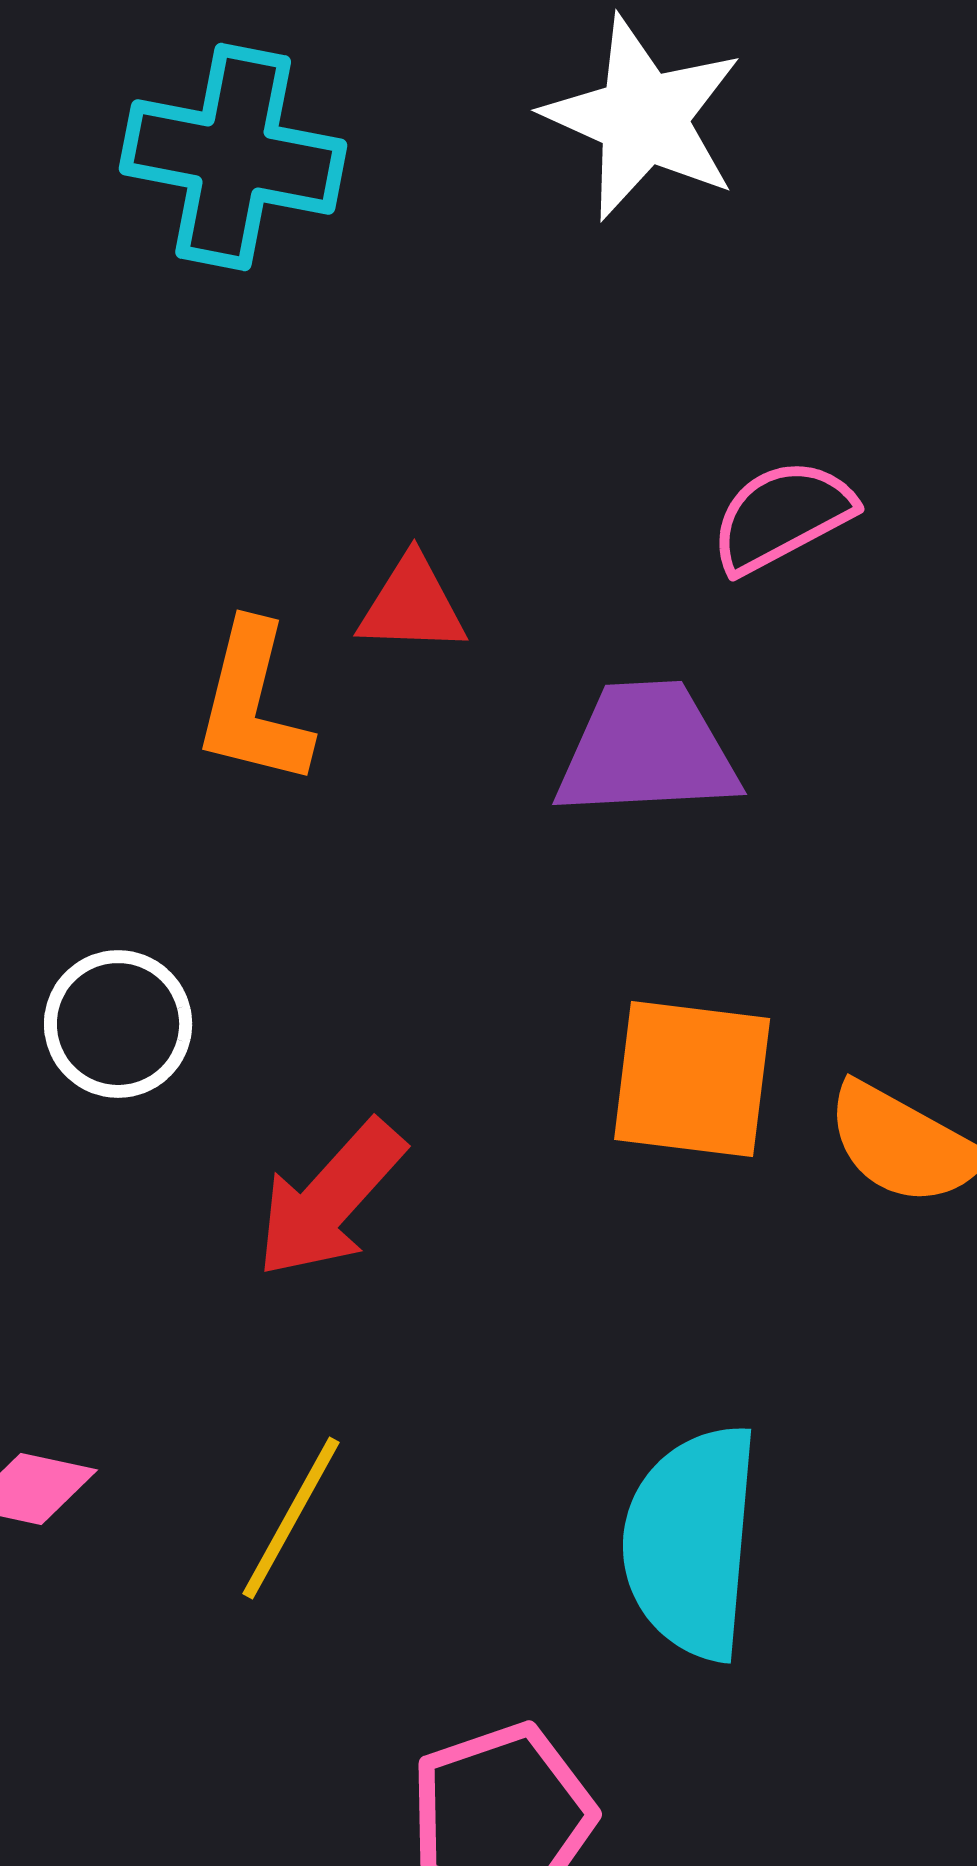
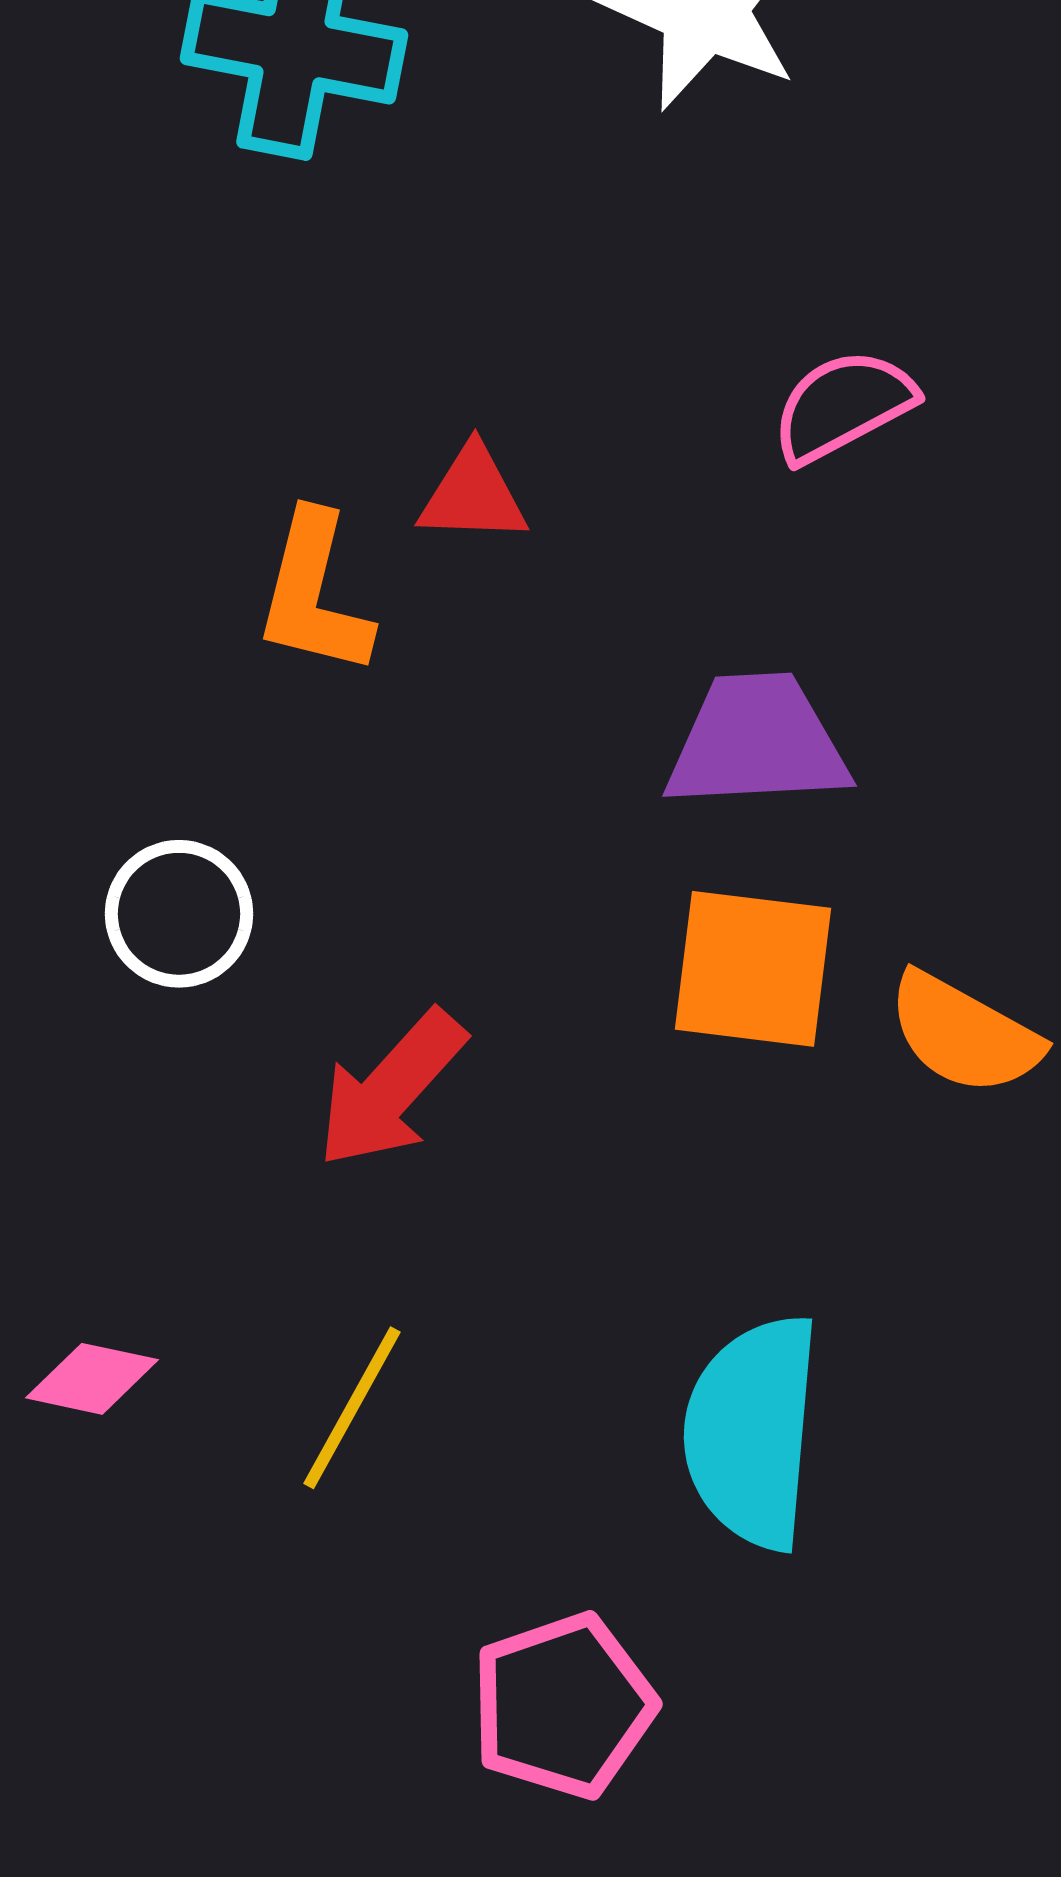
purple trapezoid: (647, 750) -> (757, 742), moved

